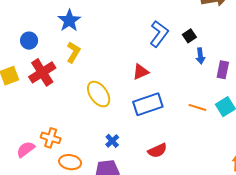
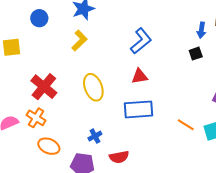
blue L-shape: (159, 34) -> (141, 41), moved
blue arrow: (200, 56) -> (201, 30), moved
red cross: (42, 72) -> (44, 87), moved, turned -32
red semicircle: (157, 151) -> (119, 157), moved

